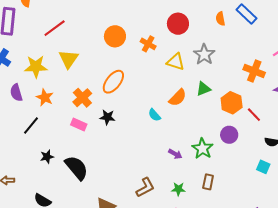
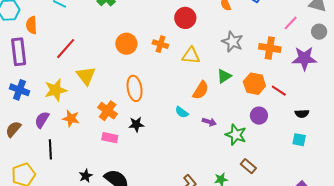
gray star: (204, 54) -> (232, 42), moved
orange ellipse: (113, 82) -> (135, 88), turned -35
purple semicircle: (16, 93) -> (42, 120), turned 60
black line: (31, 126) -> (50, 149), moved, turned -30
purple arrow: (175, 154) -> (209, 122), moved
brown rectangle: (208, 182) -> (248, 166), turned -49

